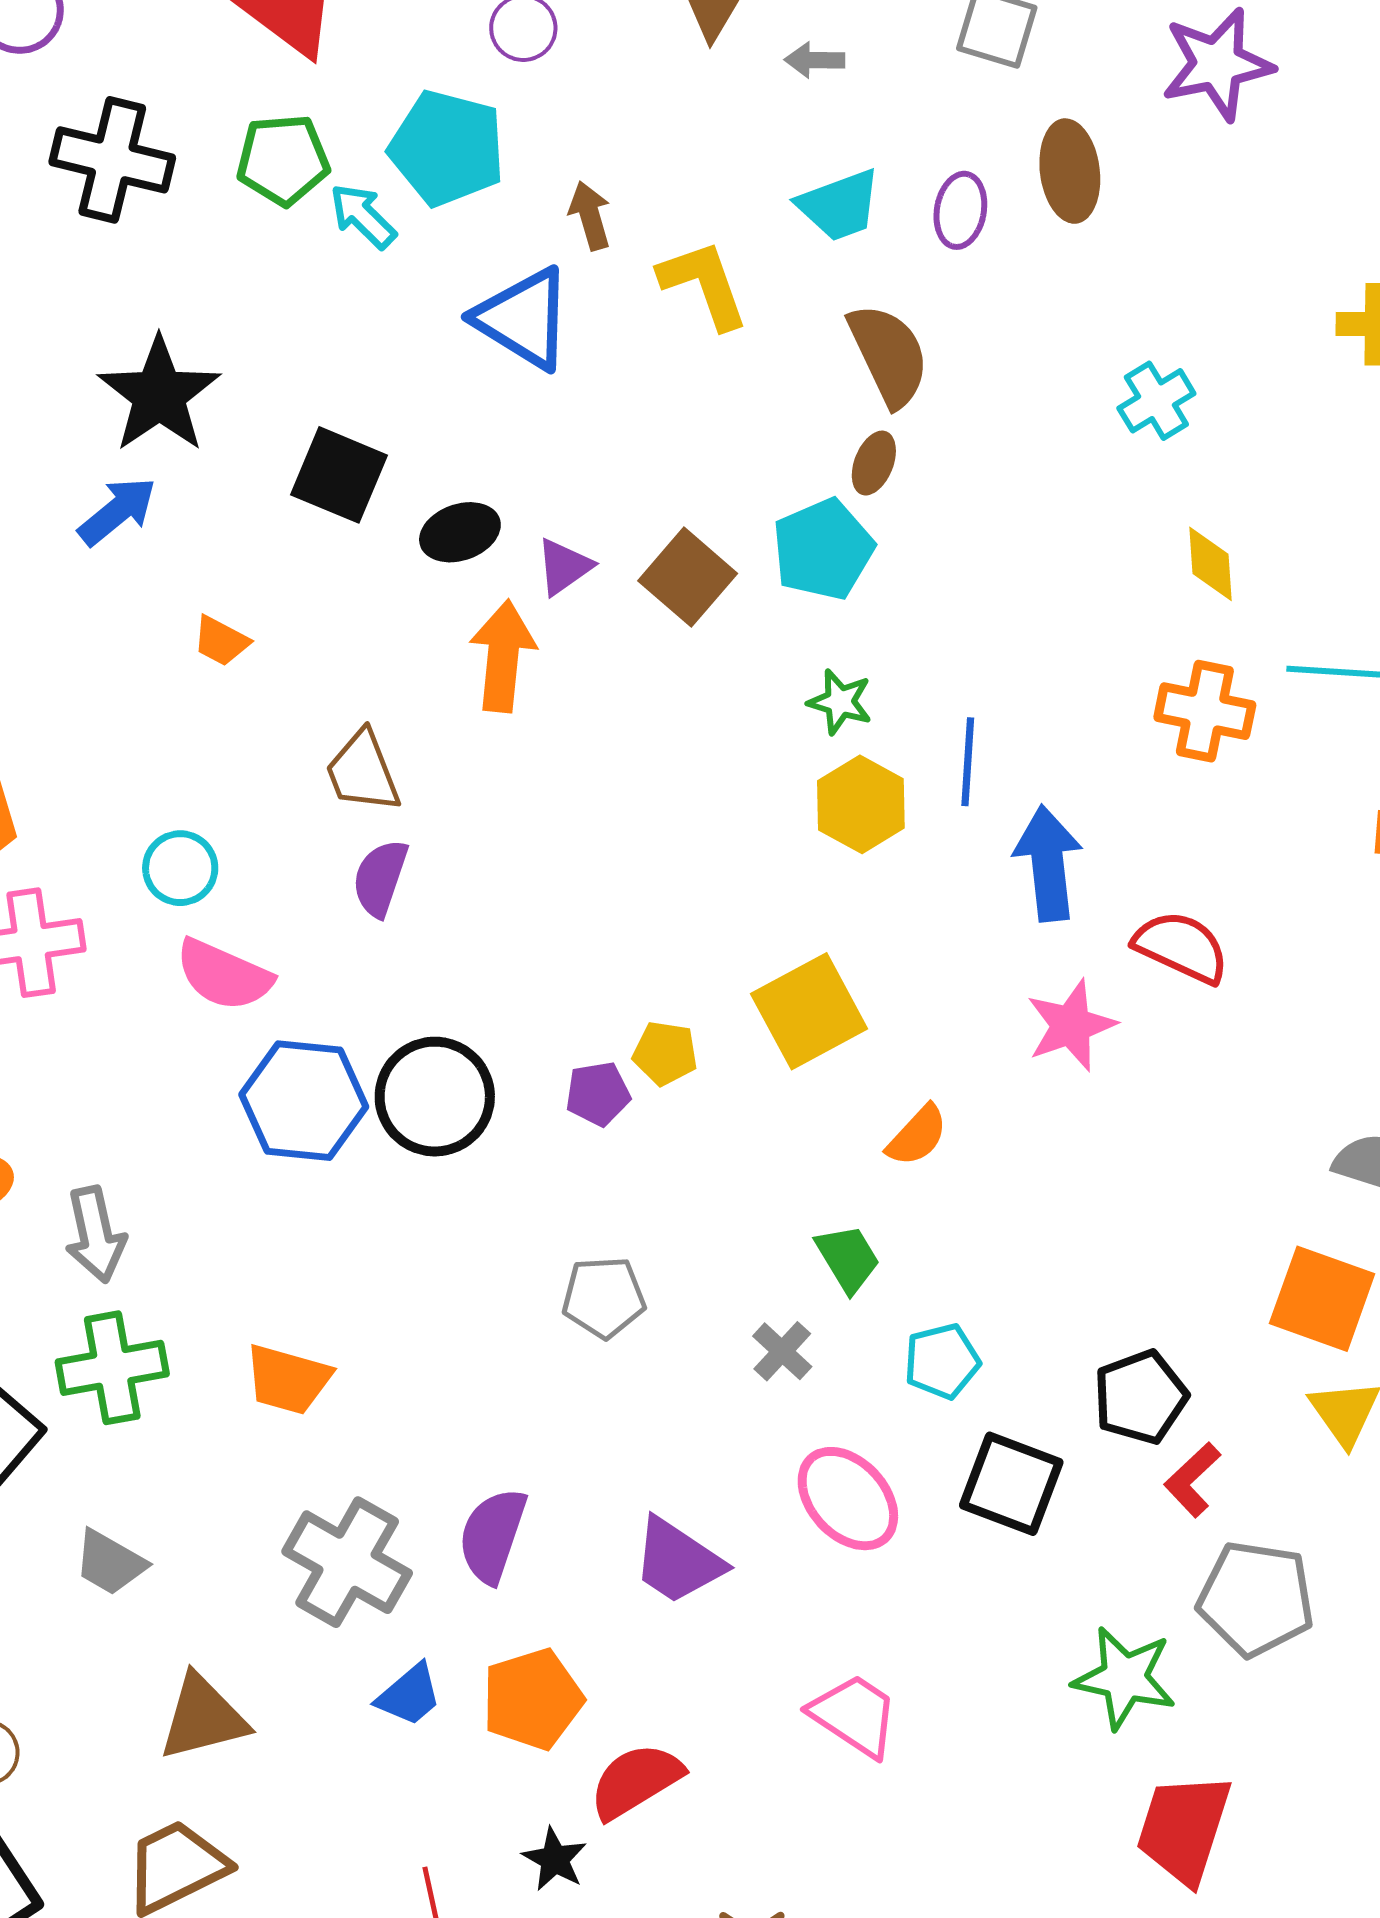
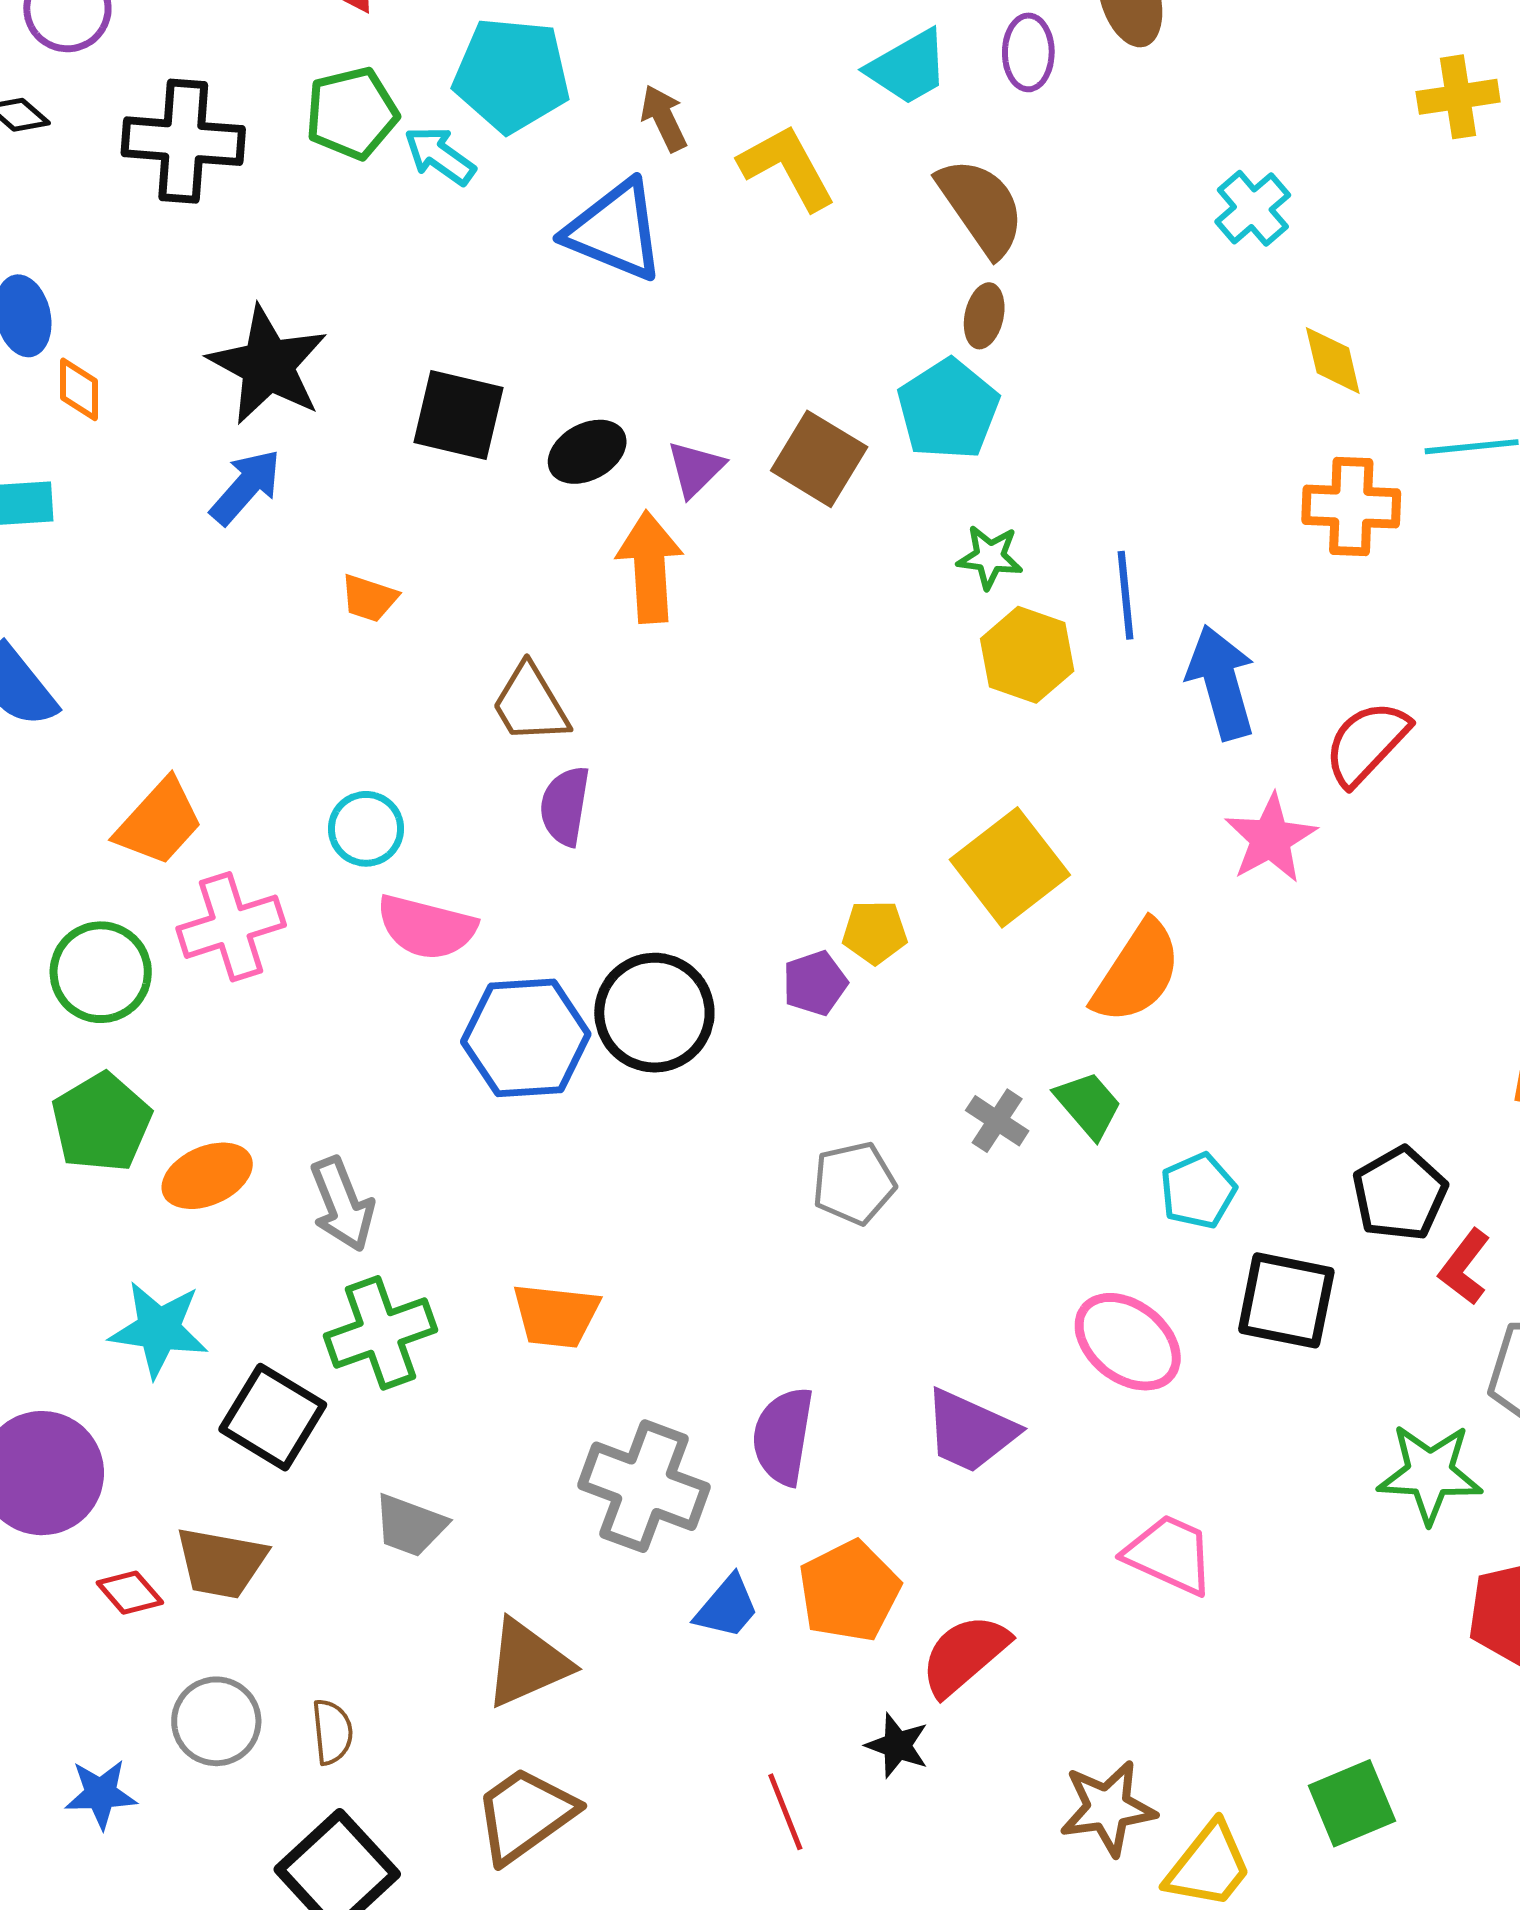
red semicircle: (1181, 947) -> (1367, 743), turned -62
orange semicircle: (917, 1136) -> (1137, 972), size x1.6
gray cross: (782, 1351) -> (997, 1121), moved

